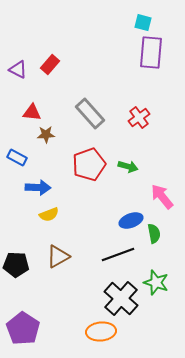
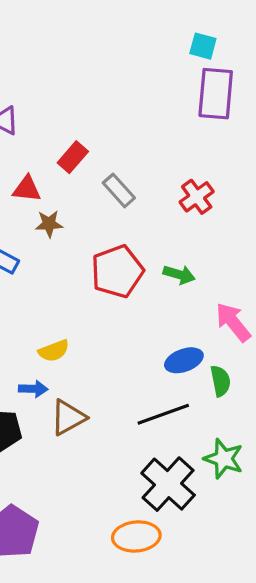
red rectangle: (50, 64) -> (73, 157), moved
gray rectangle: (90, 114) -> (119, 190), size x0.7
blue arrow: (38, 188) -> (33, 389), moved, size x0.7

